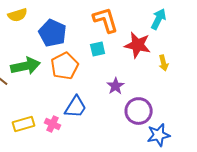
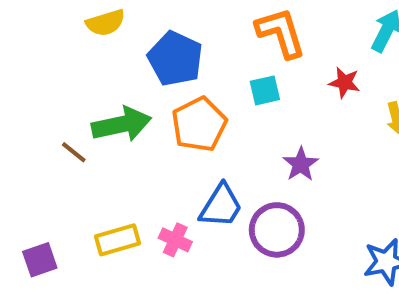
red star: (138, 45) -> (345, 83), size x0.6
purple circle: (139, 111) -> (277, 230), moved

